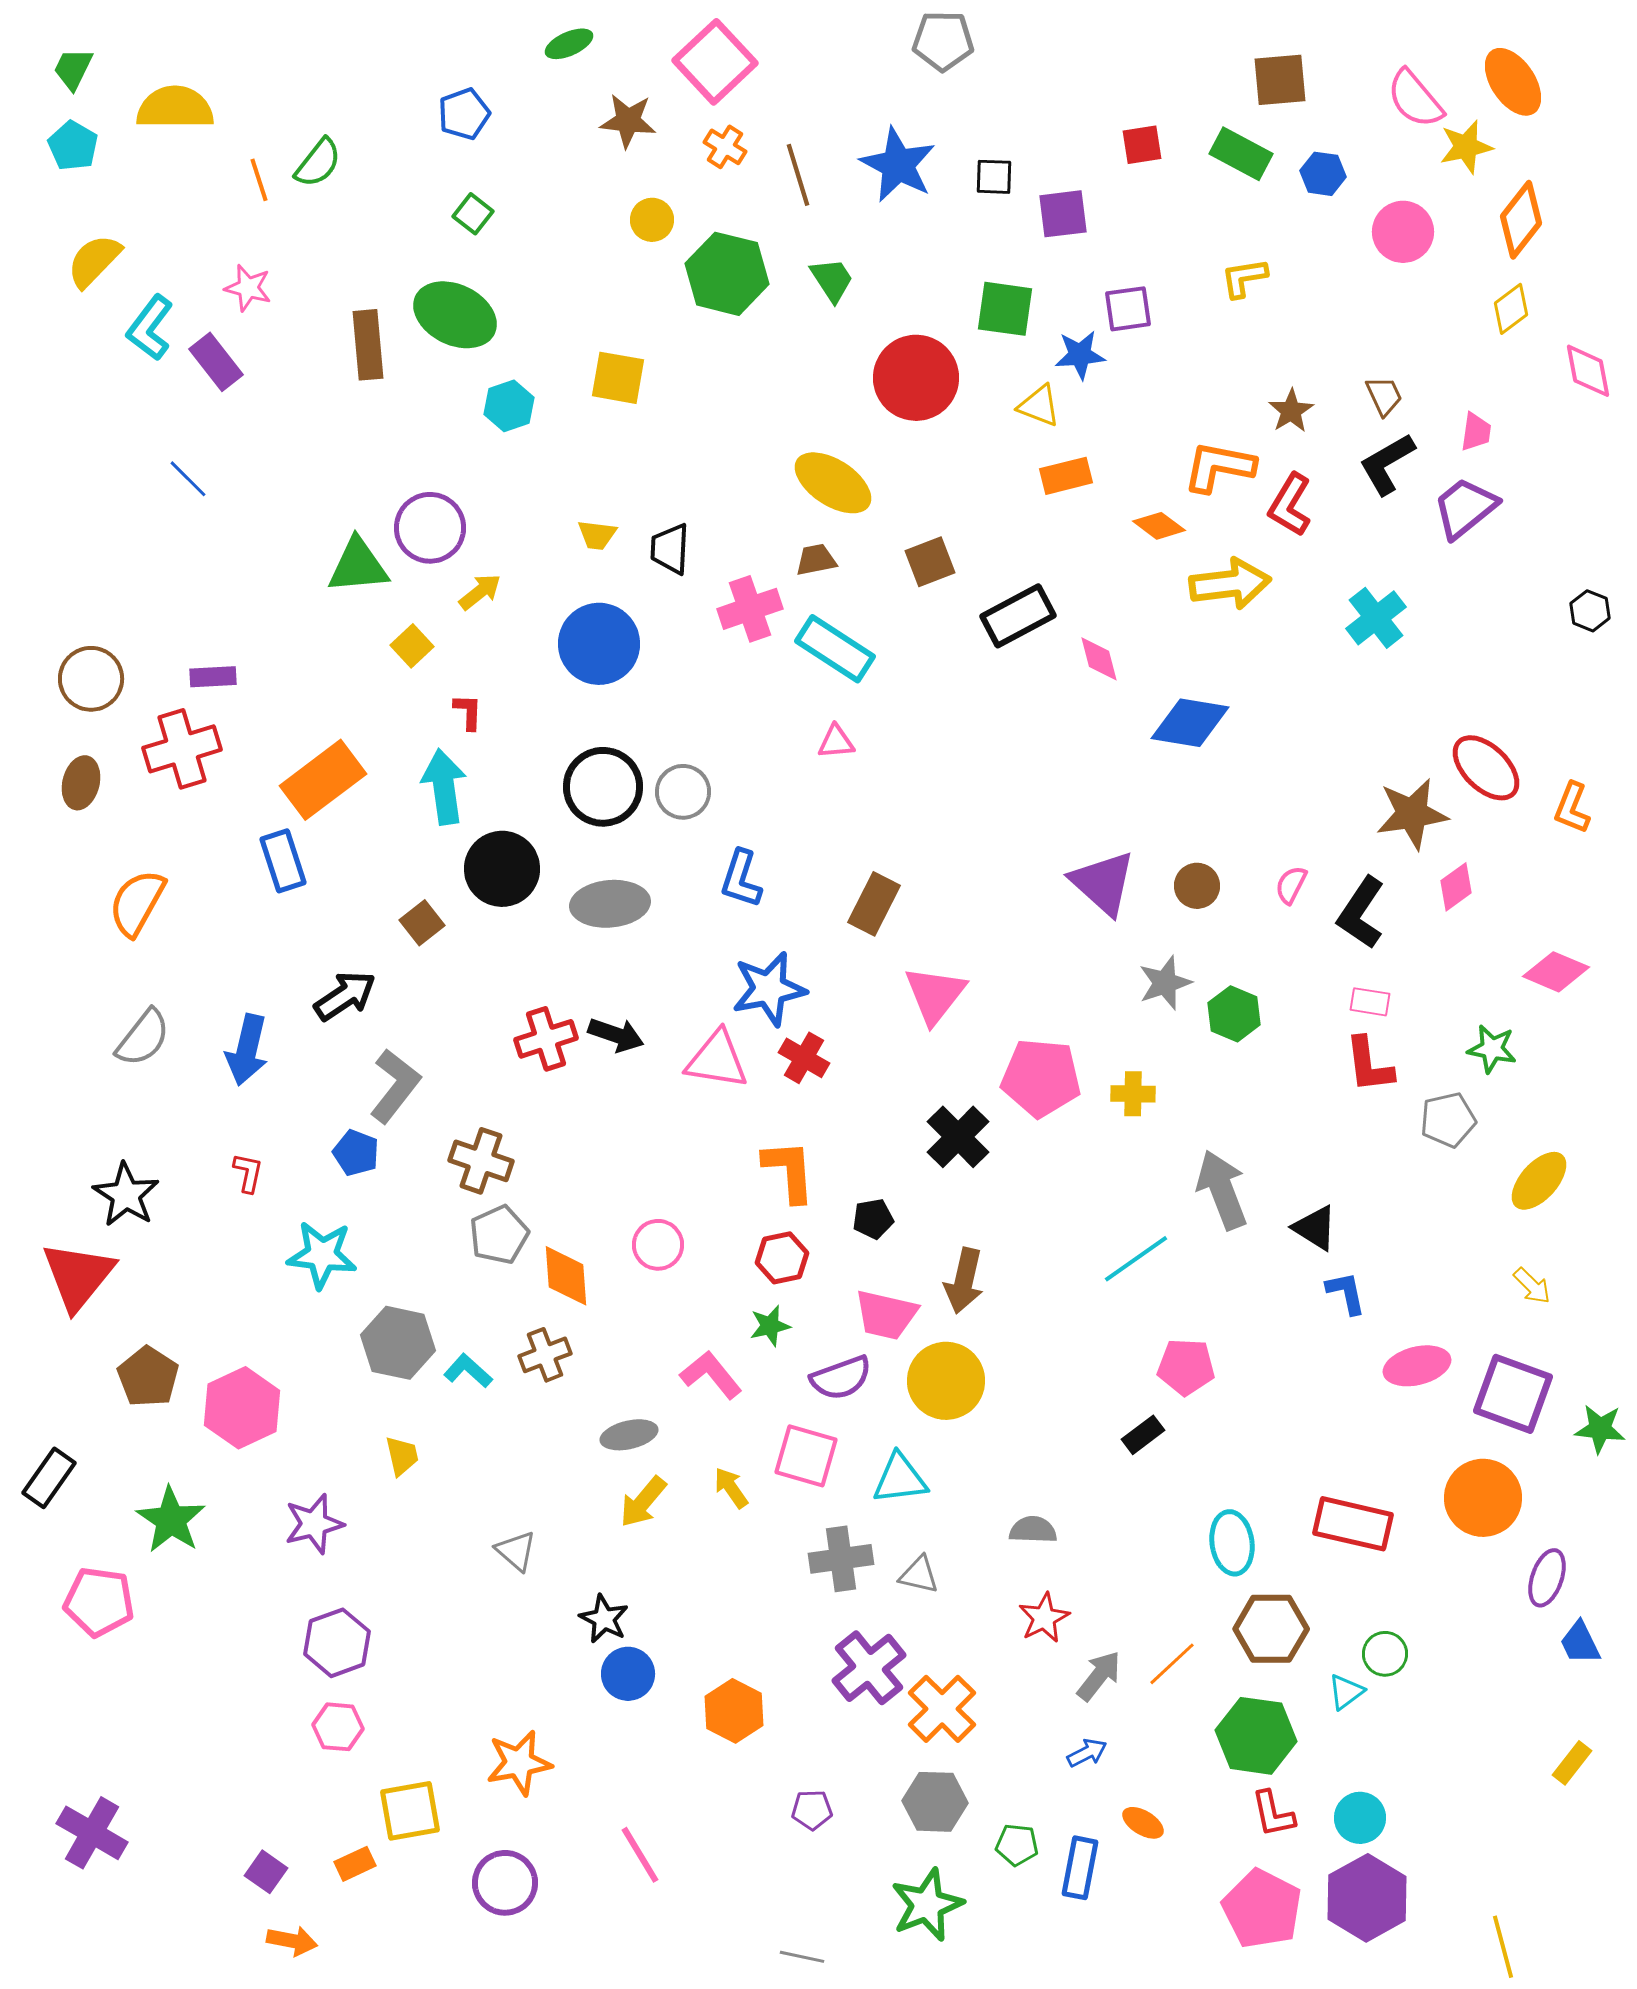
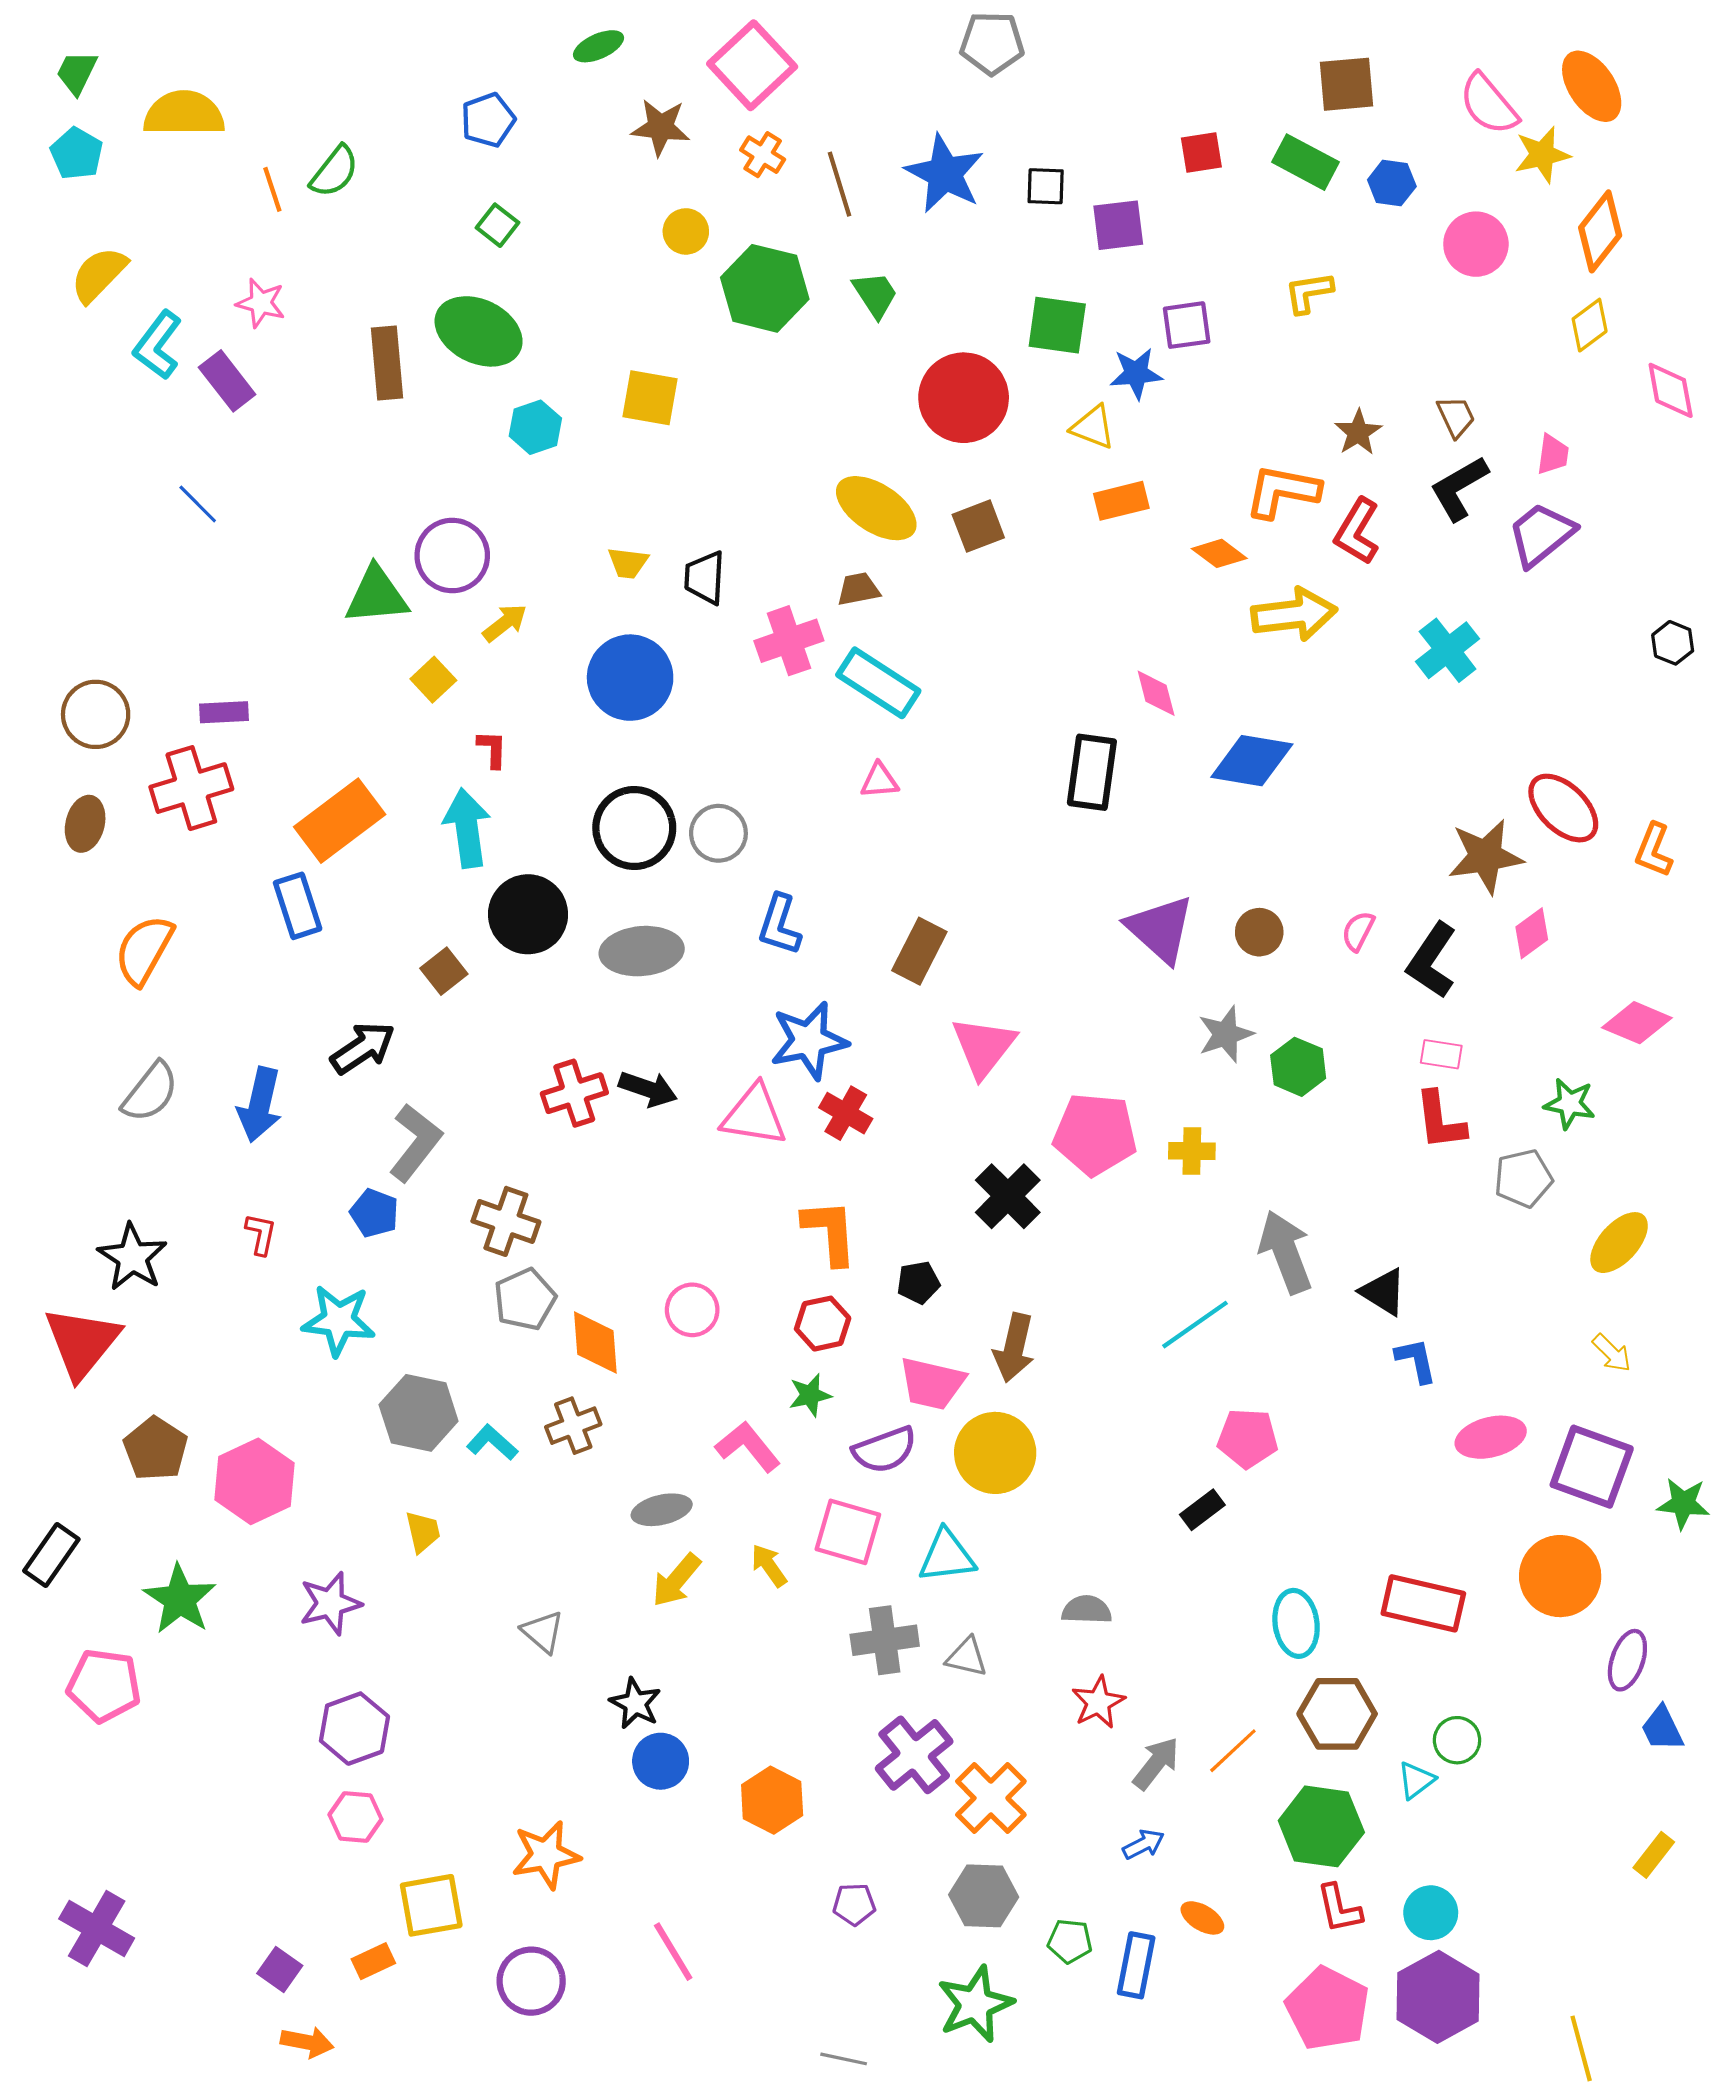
brown square: (930, 562) -> (978, 526), moved
black rectangle: (1018, 616) -> (1092, 772), moved, turned -54

